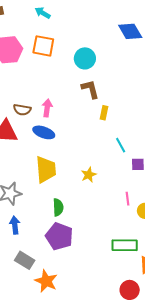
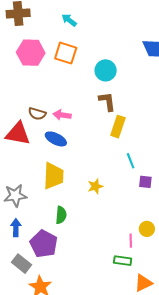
pink arrow: (47, 108) -> (62, 115), turned -96
yellow rectangle: (104, 113) -> (118, 127), size x1.5
pink line: (128, 199) -> (131, 241), moved
purple pentagon: (59, 236) -> (44, 244), moved
green rectangle: (125, 245) -> (123, 261), size x0.7

